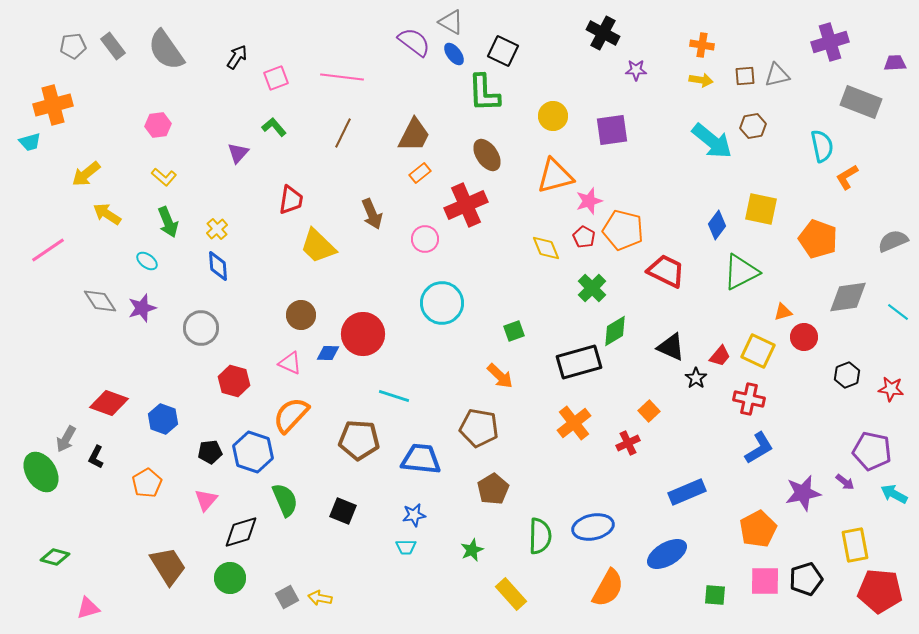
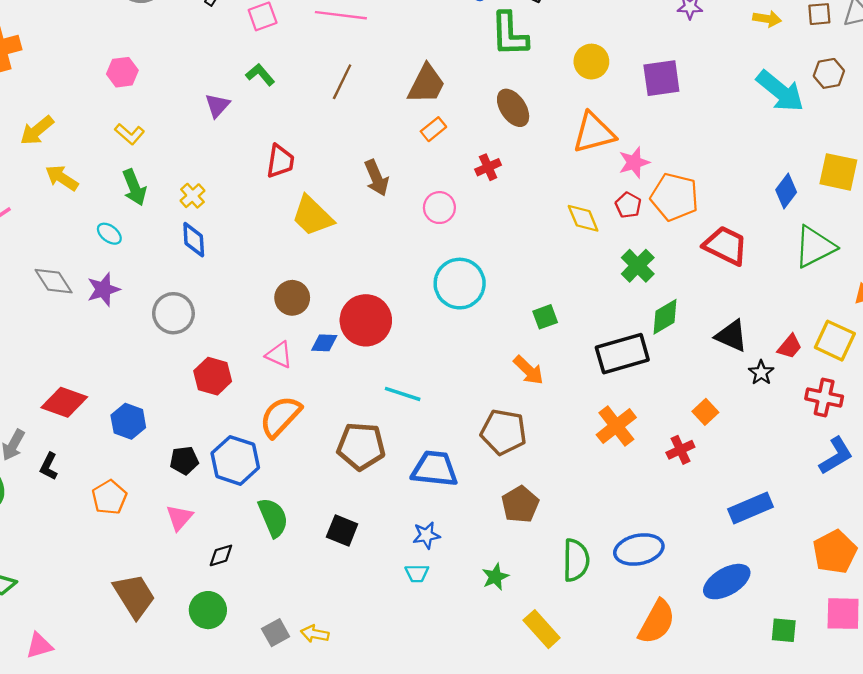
red cross: (466, 205) -> (488, 167), size x0.5
black diamond: (241, 532) -> (221, 555), size x0.6

